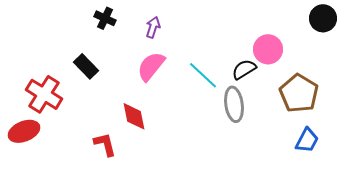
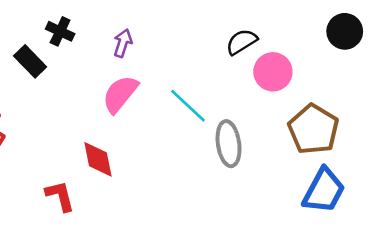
black rectangle: (86, 66) -> (30, 61), moved
black semicircle: (244, 69) -> (242, 42), moved
blue trapezoid: (307, 140) -> (324, 191), size x1.4

